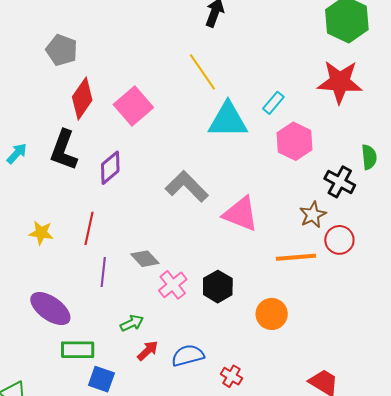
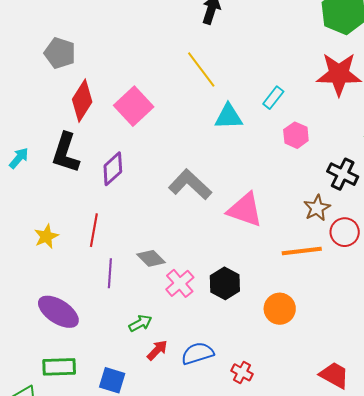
cyan triangle: (228, 120) -> (229, 117), size x0.7
pink hexagon: (295, 141) -> (296, 135), size x0.7
yellow star: (41, 233) -> (46, 236), turned -30
green rectangle: (78, 350) -> (59, 367), moved

